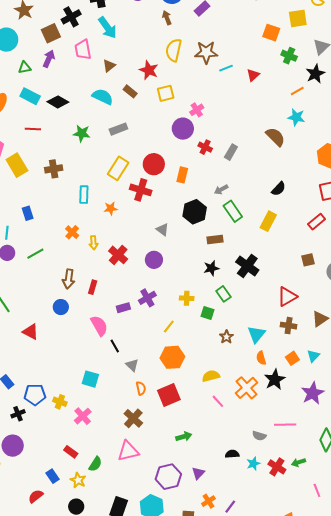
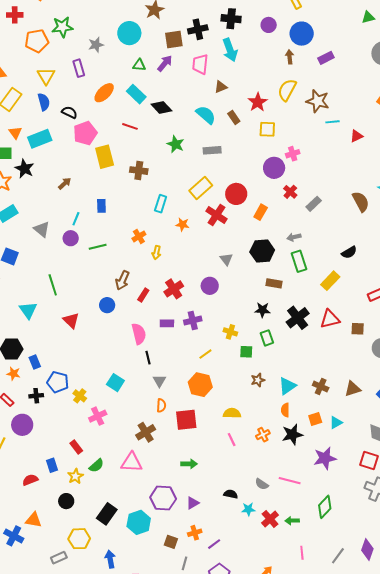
red cross: (118, 255) -> (174, 289), moved
red triangle: (287, 297) -> (330, 319), moved
green square: (208, 313) -> (246, 352), turned -32
orange cross: (247, 388) -> (263, 435), size x0.6

